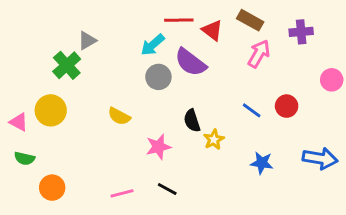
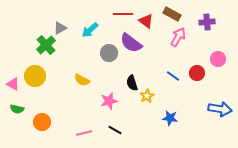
cyan arrow: (153, 45) -> (90, 30), moved
pink circle: (332, 80) -> (218, 59), moved
blue star: (262, 163) -> (170, 118), moved
orange circle: (52, 188) -> (42, 122), moved

